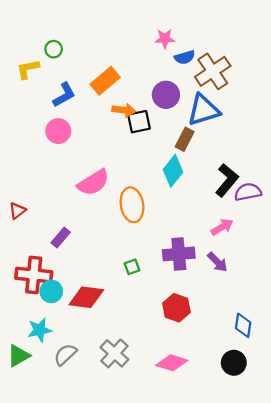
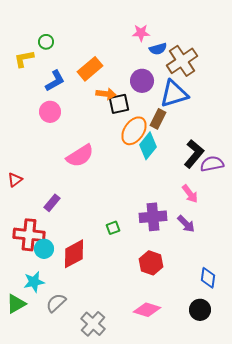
orange ellipse: (132, 205) -> (134, 131), moved, turned 44
pink arrow: (222, 227) -> (190, 194), turned 84
red diamond: (86, 297) -> (74, 254), turned -36
gray cross: (114, 353) -> (93, 324), moved

